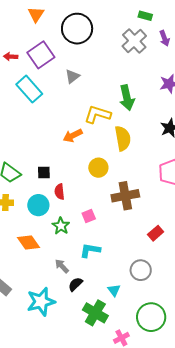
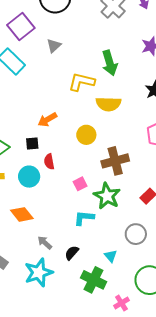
orange arrow: (73, 136) -> (47, 120), moved
yellow semicircle: (123, 138) -> (108, 104), turned 105
green star: (61, 226) -> (107, 196), moved, size x1.5
gray arrow: (62, 266) -> (45, 243), moved

